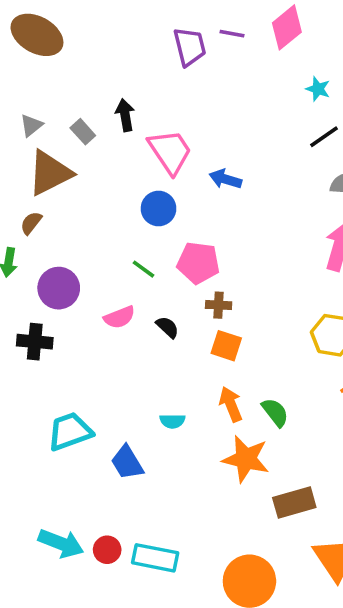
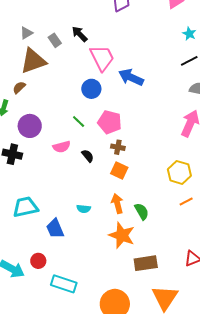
black arrow: (125, 115) -> (80, 34), turned -42
blue arrow: (225, 179) -> (131, 77), size x1.4
red circle: (107, 550) -> (38, 261), moved

